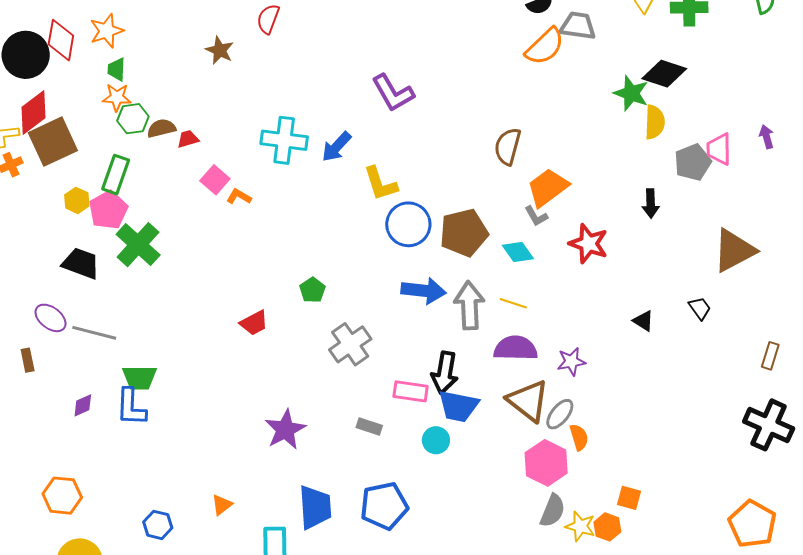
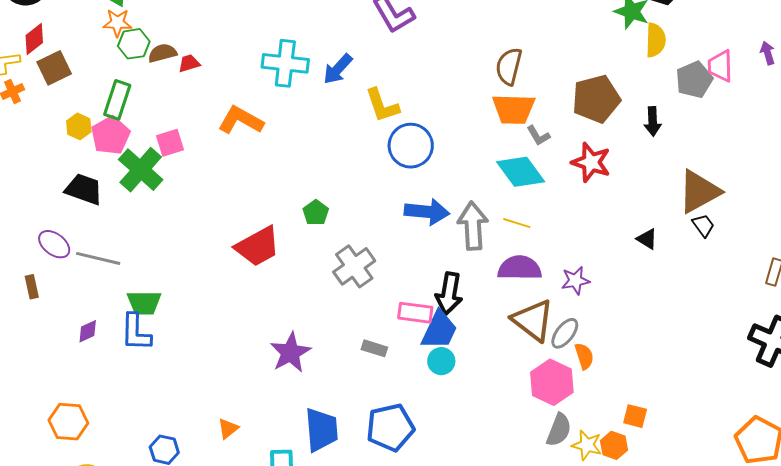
red diamond: (33, 113) -> (34, 39), size x0.7
brown square: (53, 142) -> (54, 68), size x0.7
pink square: (215, 180) -> (170, 143), moved, turned 32
orange trapezoid: (548, 187) -> (514, 109), moved, turned -141
orange L-shape: (239, 197) -> (241, 120), size x1.8
brown pentagon: (464, 233) -> (596, 99), moved
brown triangle: (734, 250) -> (699, 192), moved
cyan diamond: (518, 252) -> (521, 172), size x1.5
red trapezoid: (254, 323) -> (258, 246), size x1.6
blue trapezoid: (458, 406) -> (439, 330), moved, turned -75

